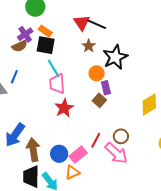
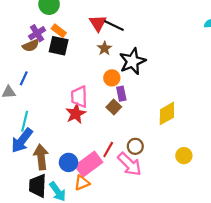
cyan line: (54, 68) -> (25, 121), moved, turned 42
pink trapezoid: (57, 84) -> (79, 97), moved
pink rectangle: (78, 155) -> (89, 164), size x1.4

